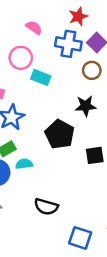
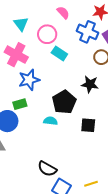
cyan semicircle: (24, 164) -> (50, 121), moved
black semicircle: (46, 207) -> (47, 169), moved

